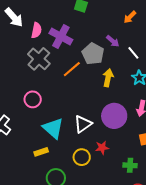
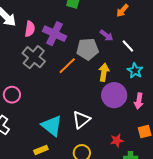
gray pentagon: (93, 54) -> (87, 49), turned -30
pink circle: (33, 99) -> (12, 95), moved
purple circle: (114, 116) -> (114, 95), moved
red star: (102, 148) -> (117, 140), moved

